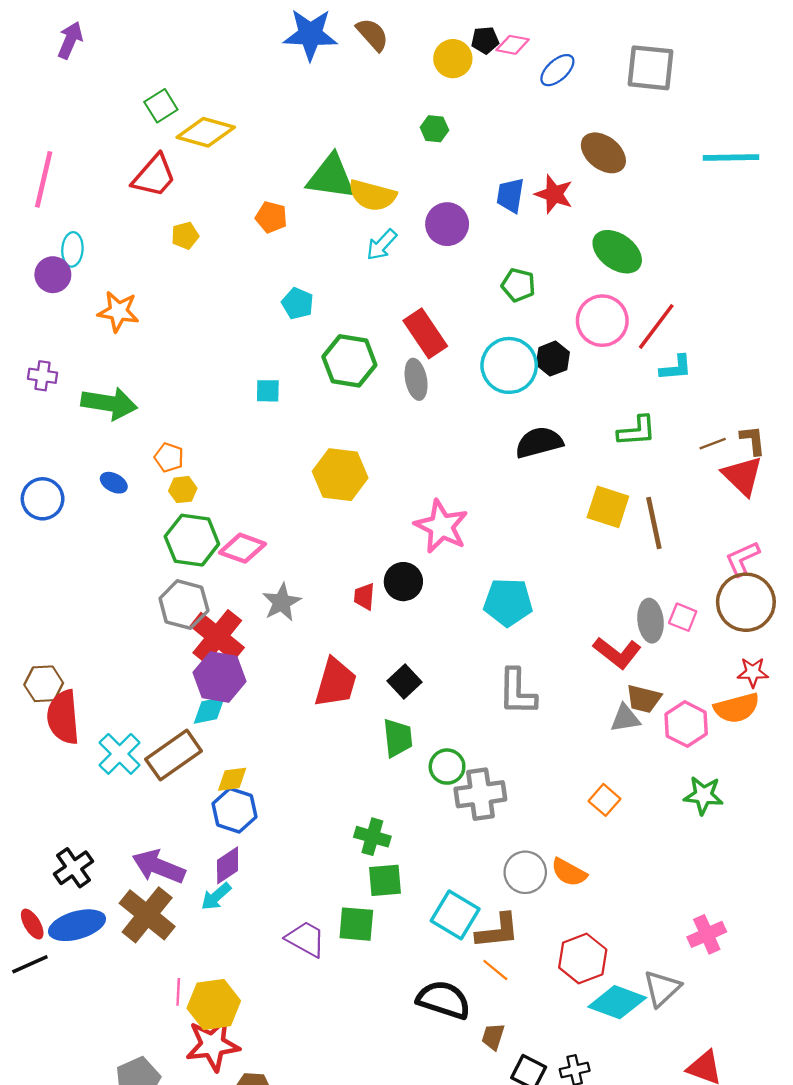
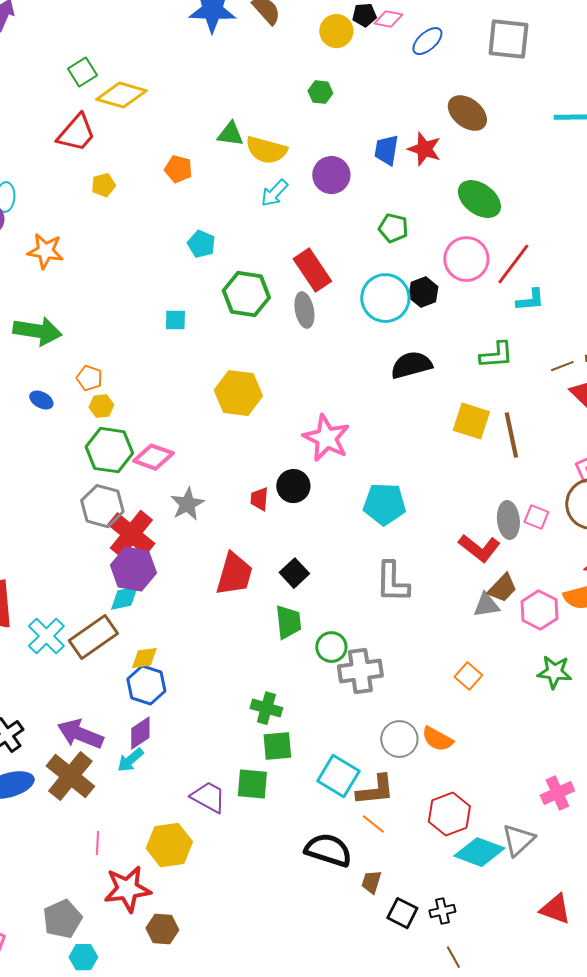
green triangle: (331, 177) -> (230, 134), size x0.6
brown trapezoid: (644, 699) -> (502, 588), turned -60
yellow hexagon: (214, 1004) -> (169, 845), moved

